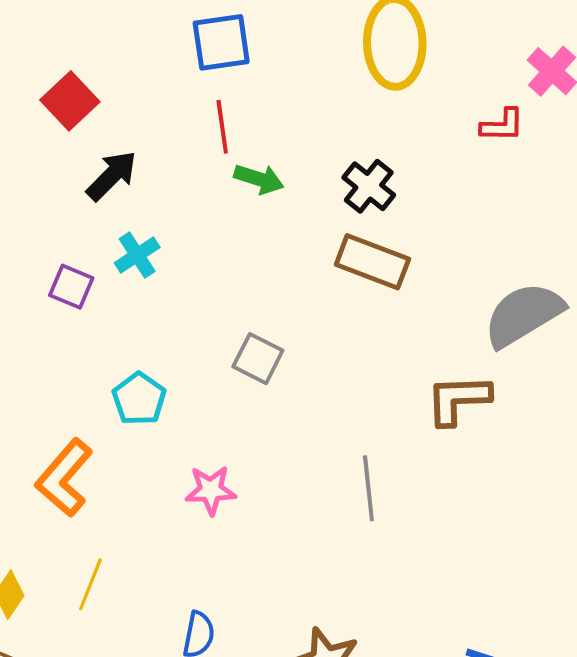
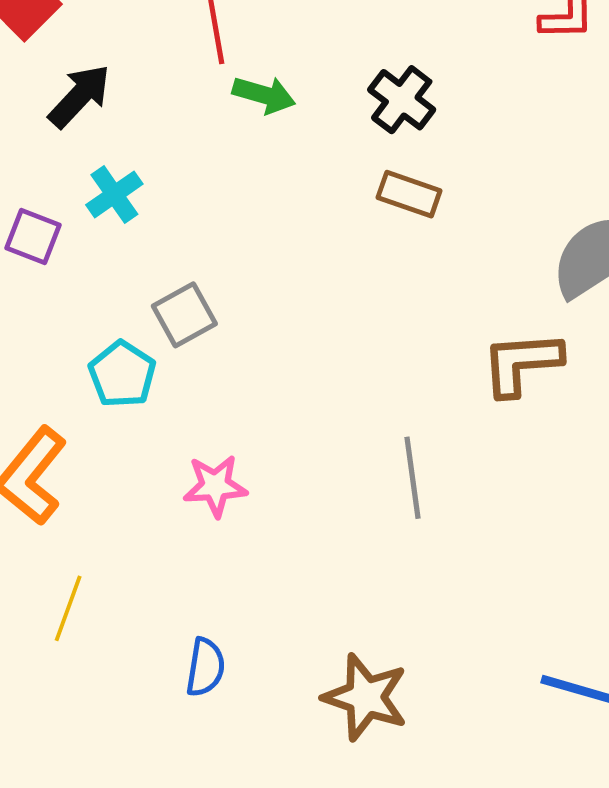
brown rectangle: (372, 262) -> (409, 194), size x0.7
gray square: (258, 359) -> (184, 315), moved, turned 36

